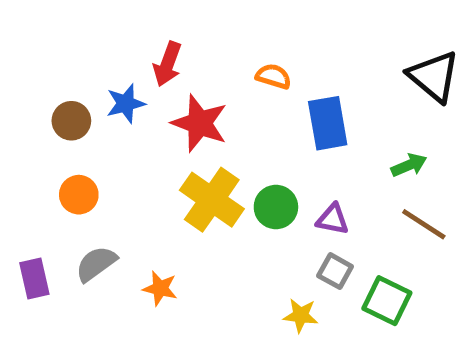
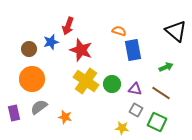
orange semicircle: (273, 76) -> (119, 31), moved
orange circle: (79, 195) -> (32, 79), size x1.6
brown line: (424, 224) -> (161, 93), moved

